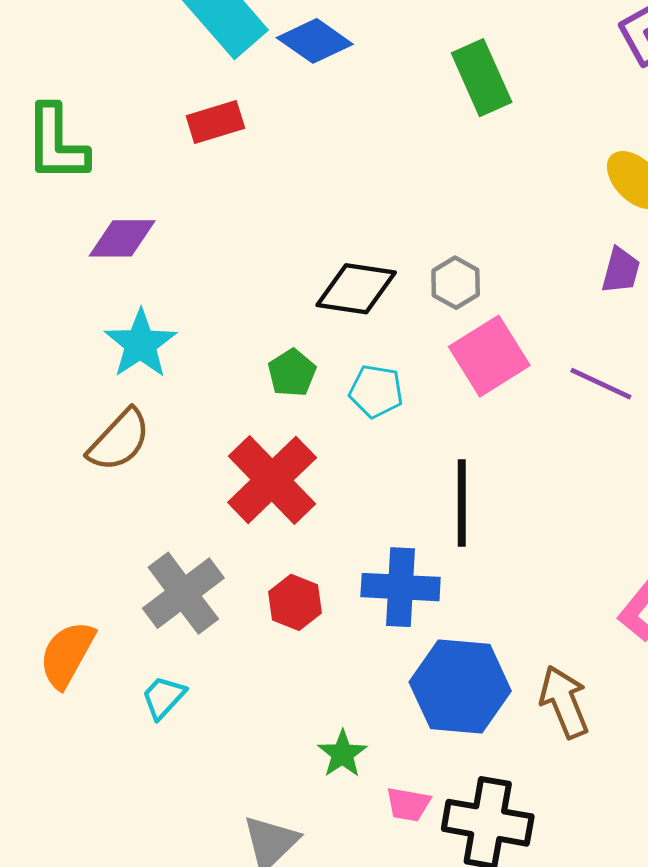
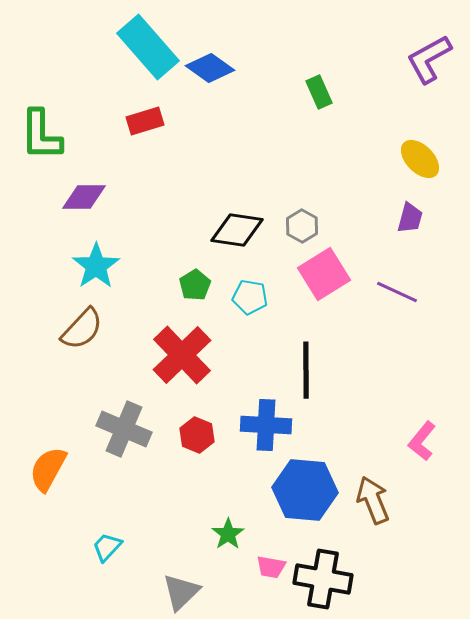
green rectangle: (482, 78) -> (319, 92), size x0.7
gray cross: (183, 593) -> (124, 429), turned -30
cyan trapezoid: (163, 697) -> (107, 547), moved

